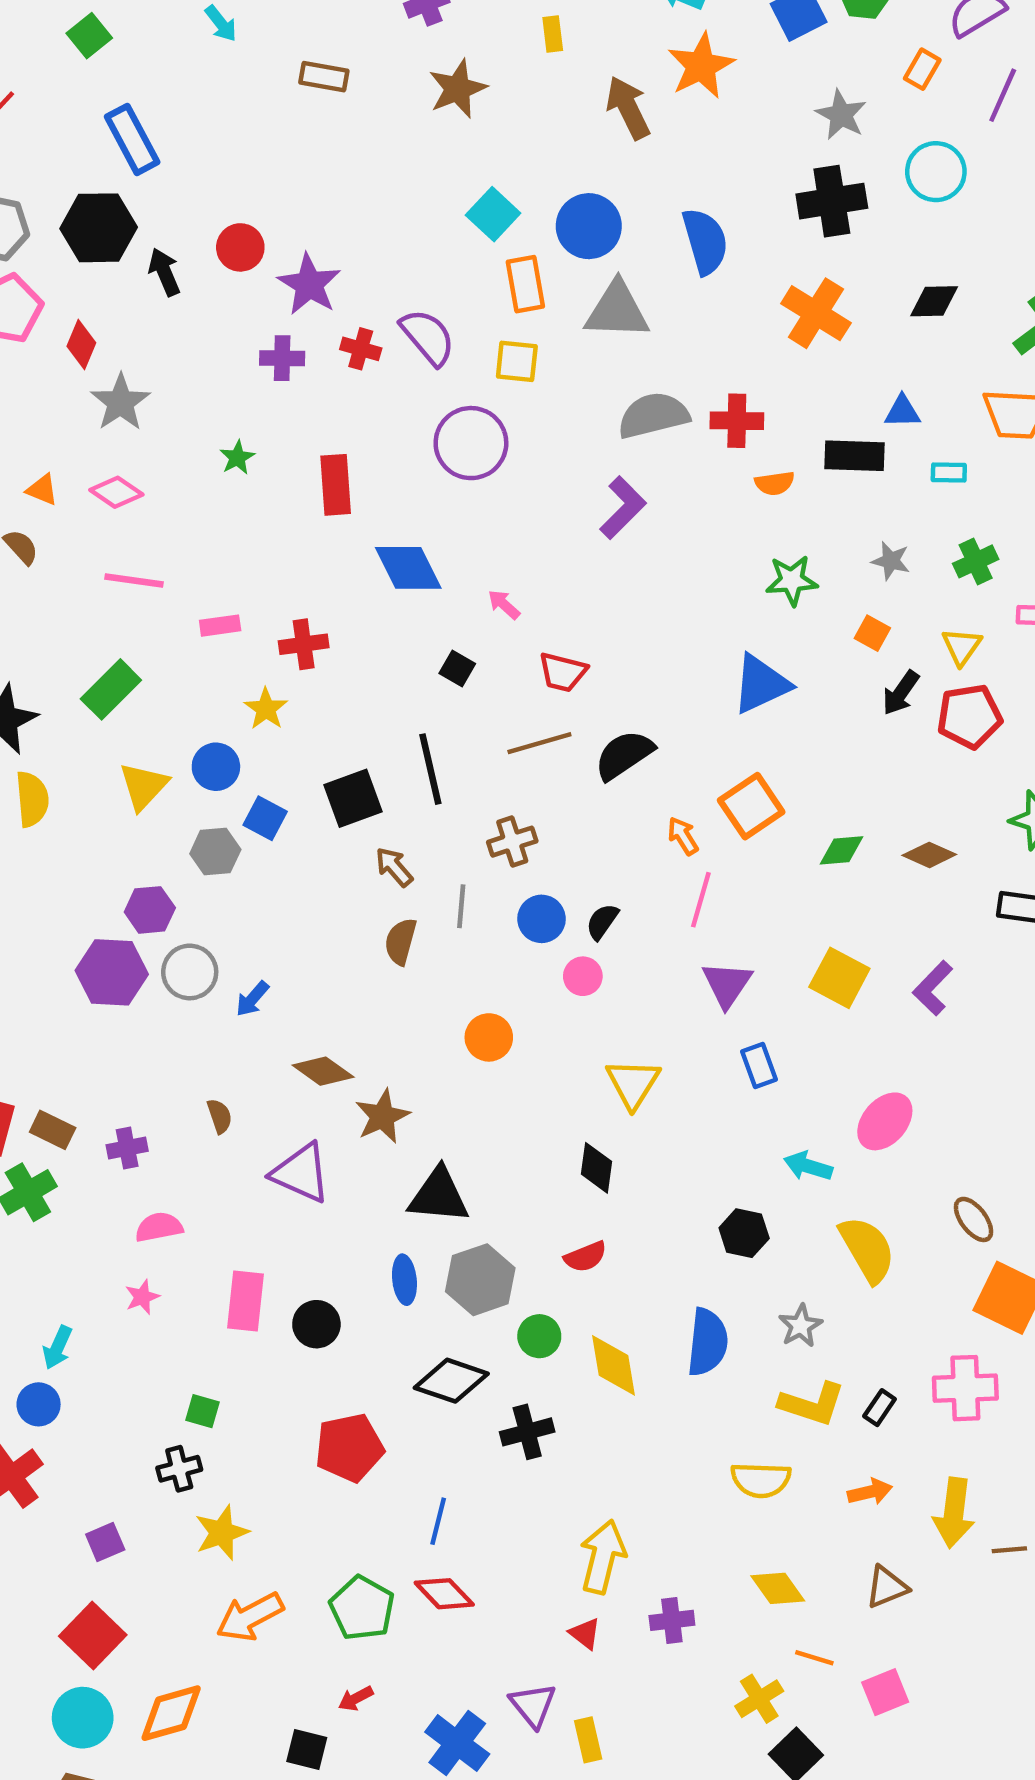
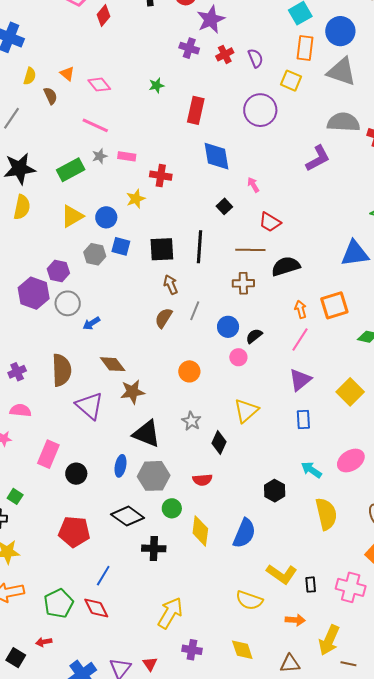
purple semicircle: (428, 337) -> (255, 58), size x0.7
red cross: (361, 349) -> (225, 54), turned 30
gray star: (120, 402) -> (100, 156), moved, size x0.6
blue square: (265, 818) -> (121, 246), turned -30
brown cross: (512, 842) -> (243, 283), moved
brown semicircle: (220, 1116) -> (62, 370), size x2.0
purple cross: (127, 1148) -> (17, 372), turned -30
gray star: (801, 1326) -> (191, 421), moved, turned -30
black rectangle: (880, 1408) -> (311, 585), turned -56
red triangle: (585, 1634) -> (150, 664), moved

